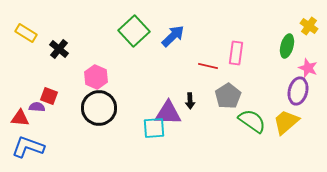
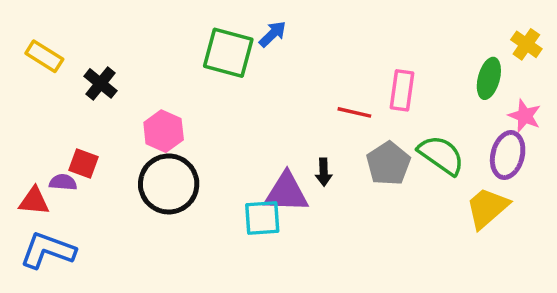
green square: (134, 31) -> (228, 53), turned -32
blue arrow: (173, 36) -> (273, 34), moved, size x0.7
green semicircle: (252, 121) -> (441, 155), moved

